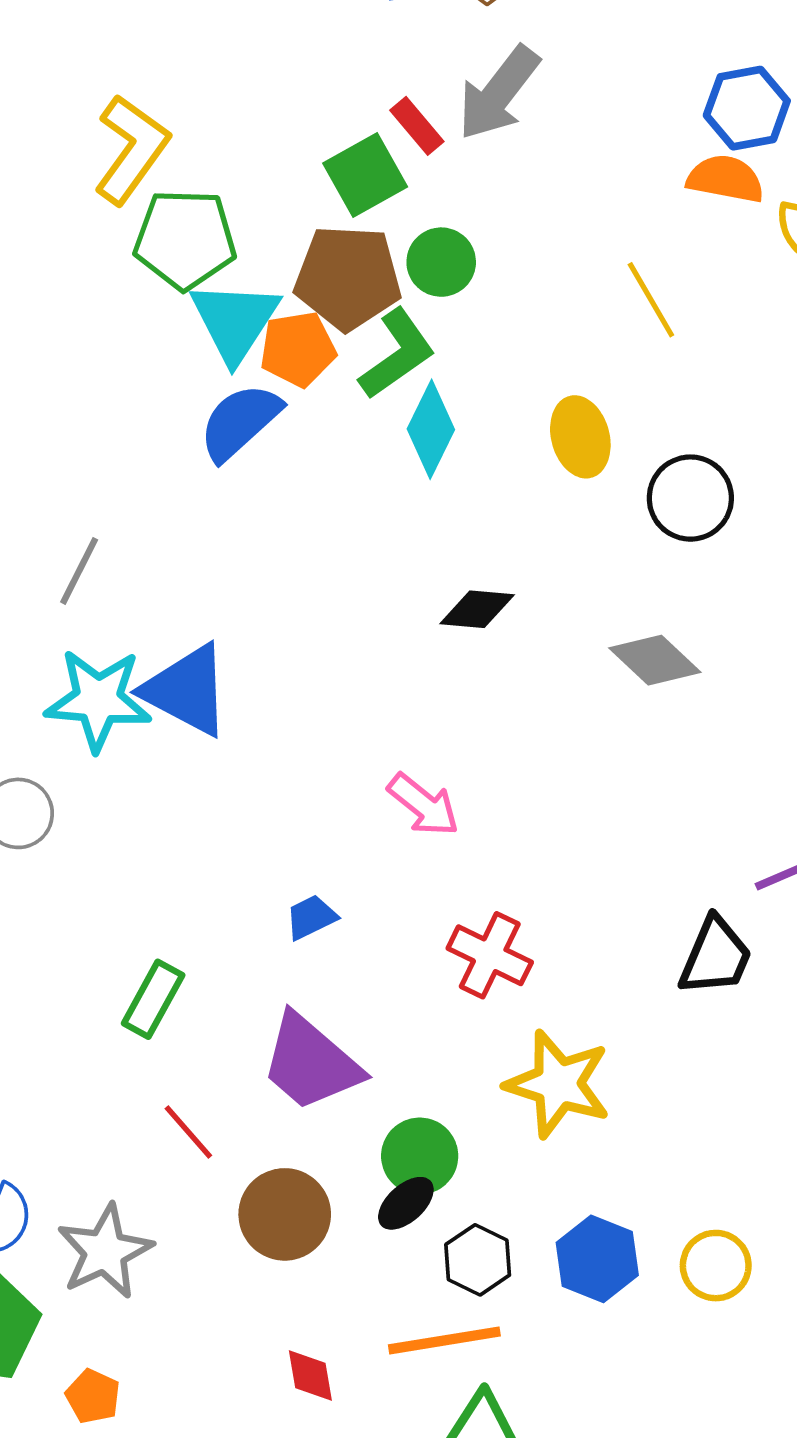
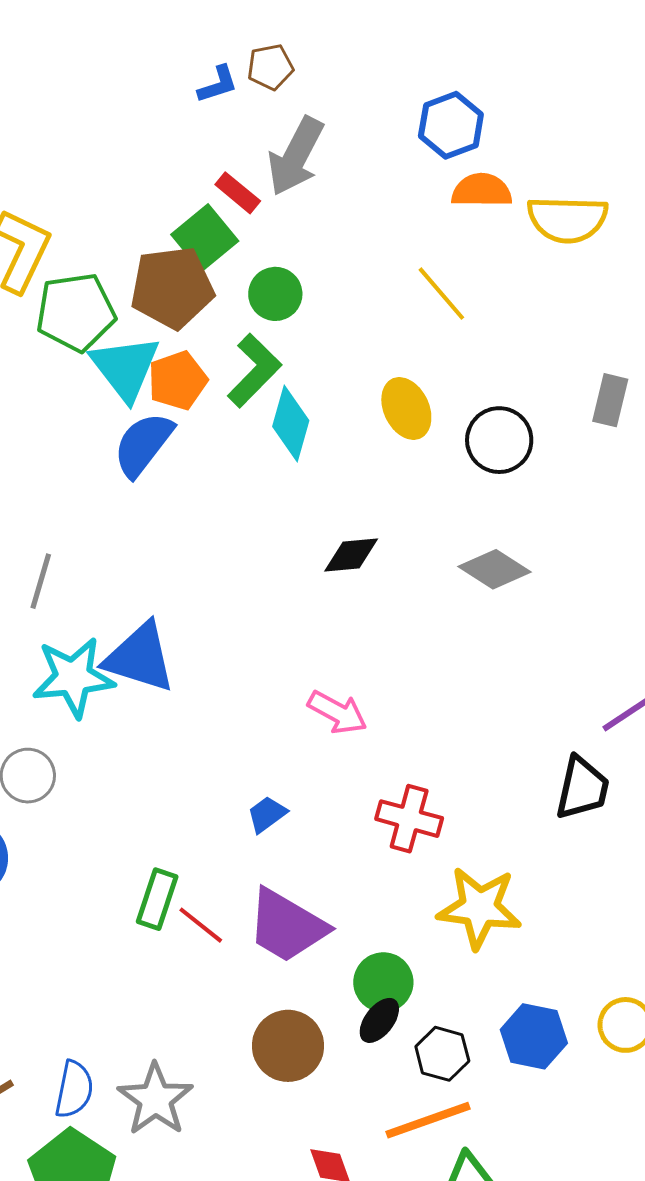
blue hexagon: (747, 108) -> (451, 125), moved
brown pentagon: (348, 278) -> (172, 288), moved
red line: (188, 1132) -> (201, 925), moved

